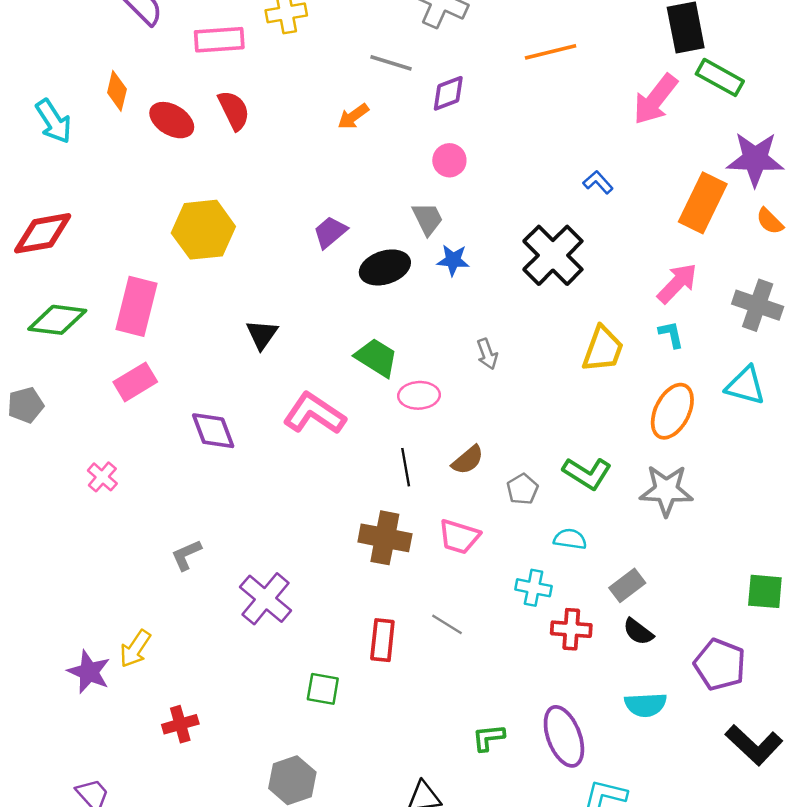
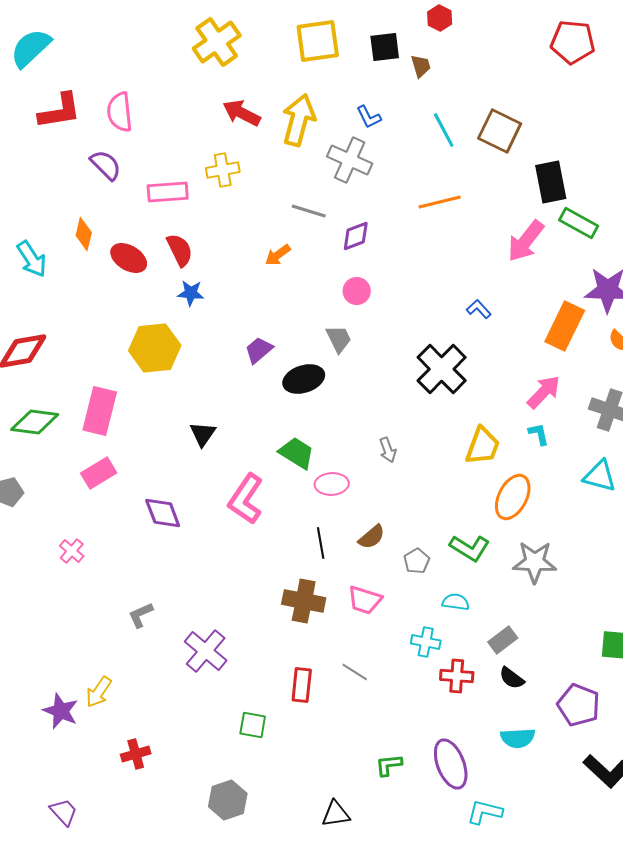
blue star: (453, 260) -> (191, 293), moved
orange ellipse: (672, 411) -> (513, 497), moved
pink L-shape: (314, 414) -> (246, 499), turned -90

